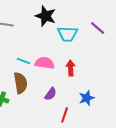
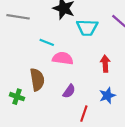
cyan line: (24, 61) -> (47, 42), moved
red arrow: (71, 68) -> (105, 64), moved

